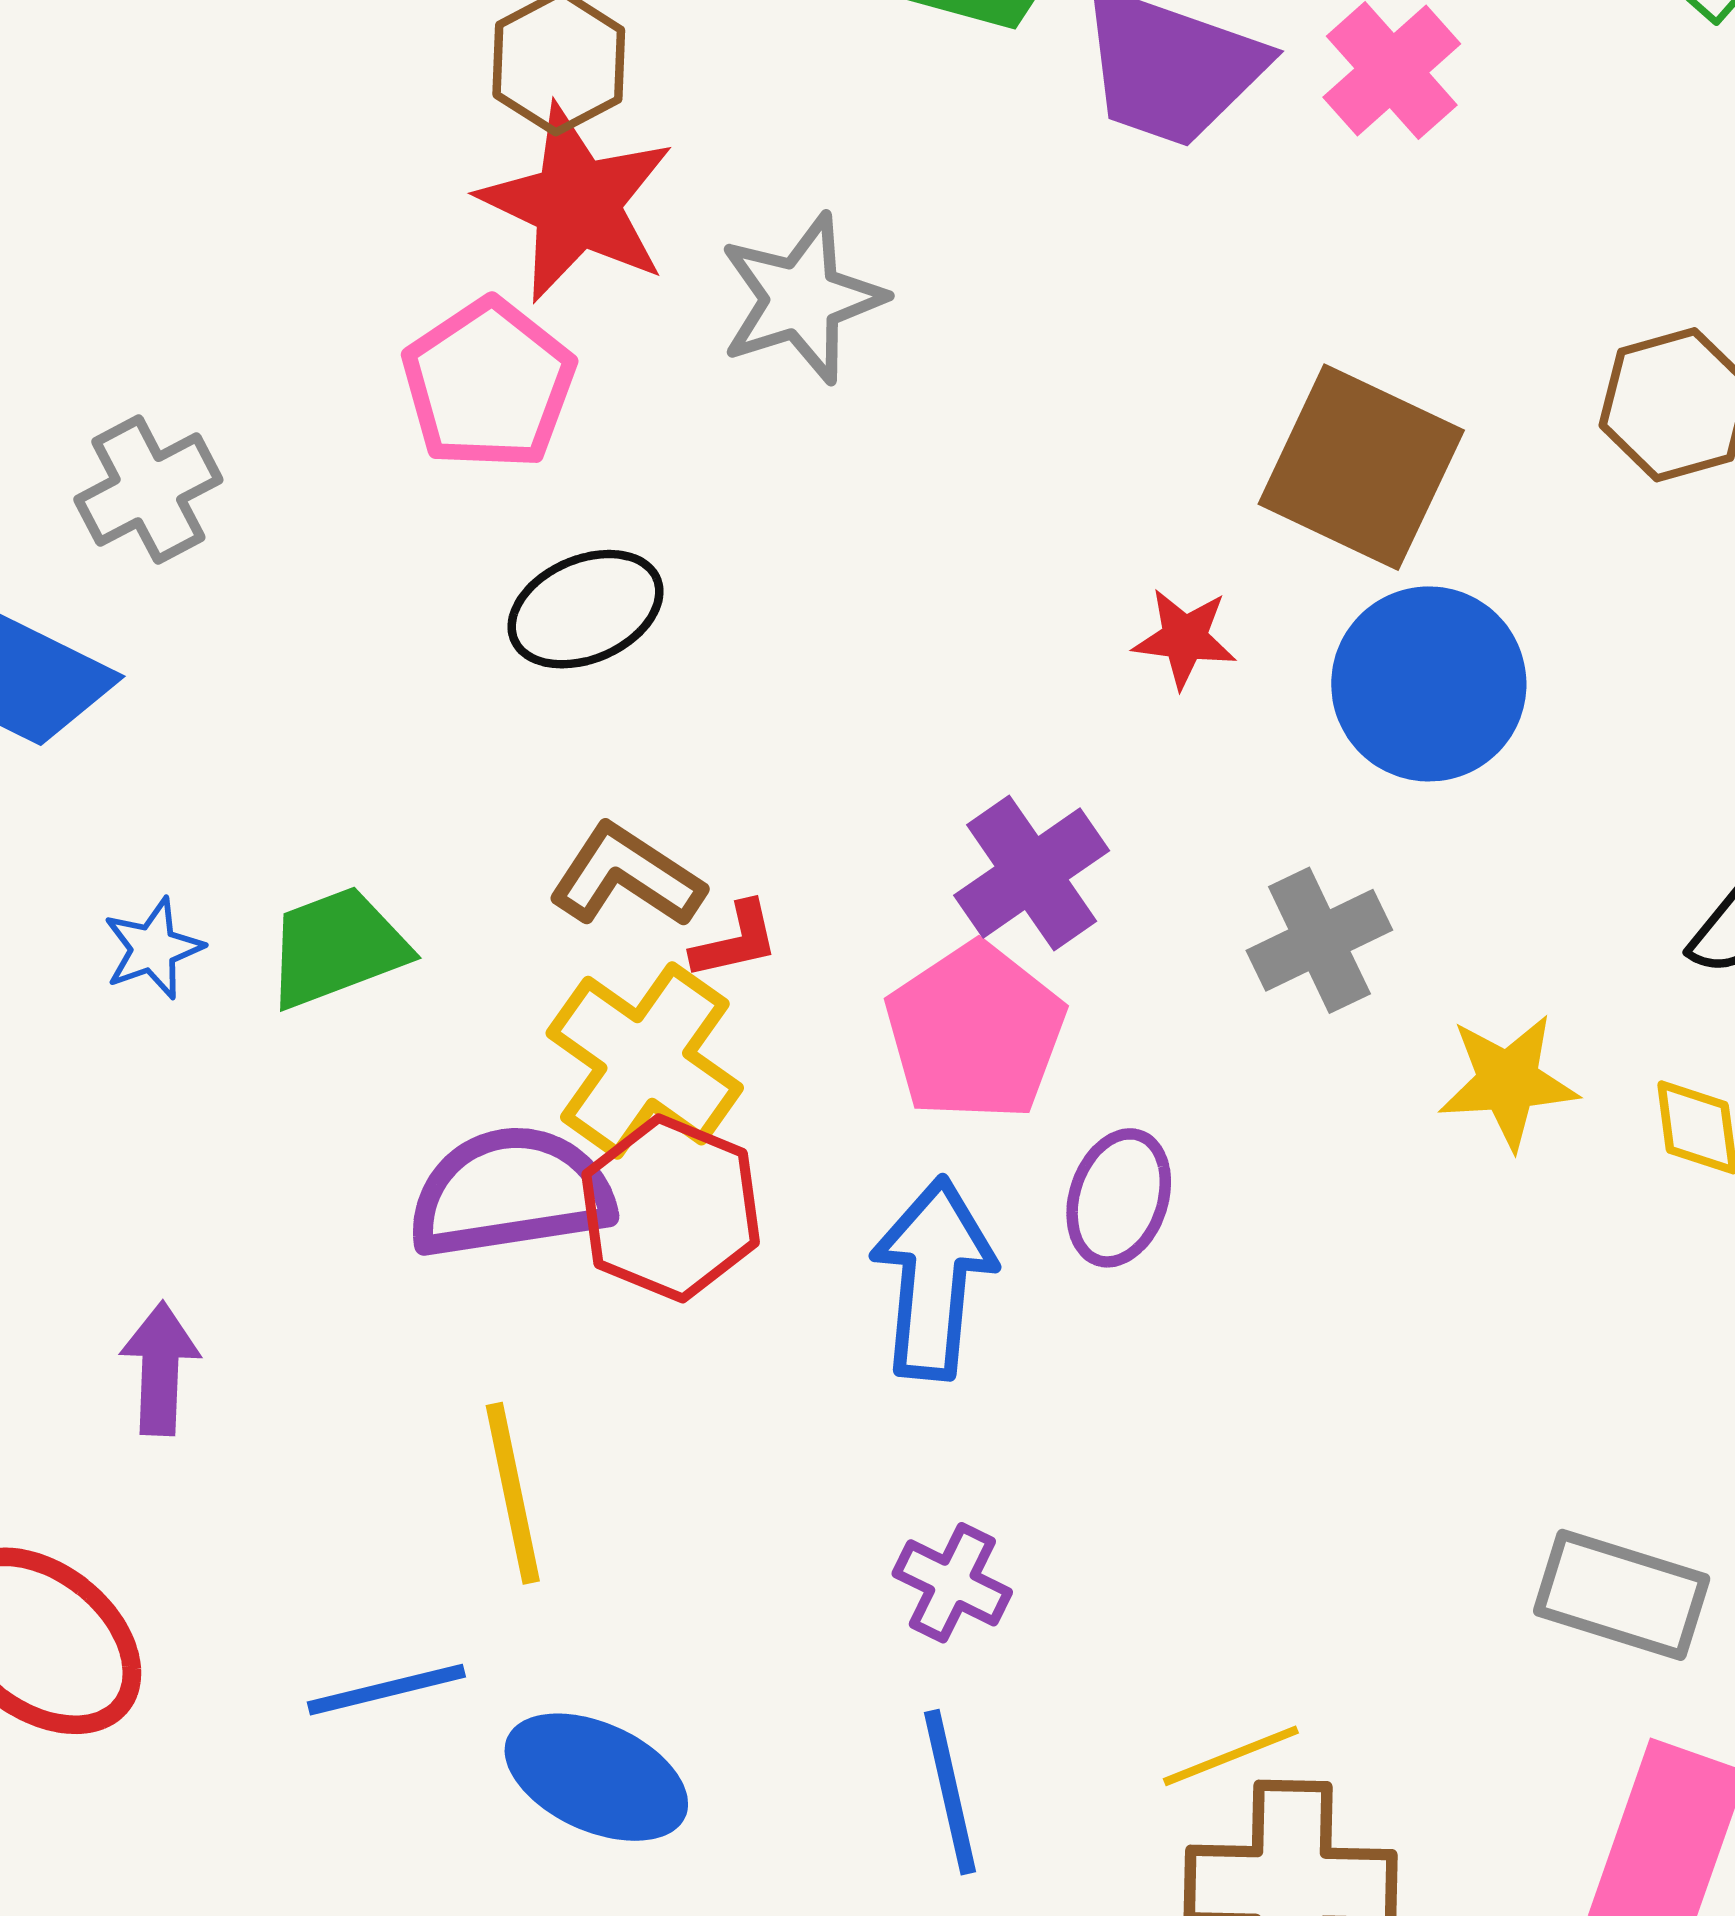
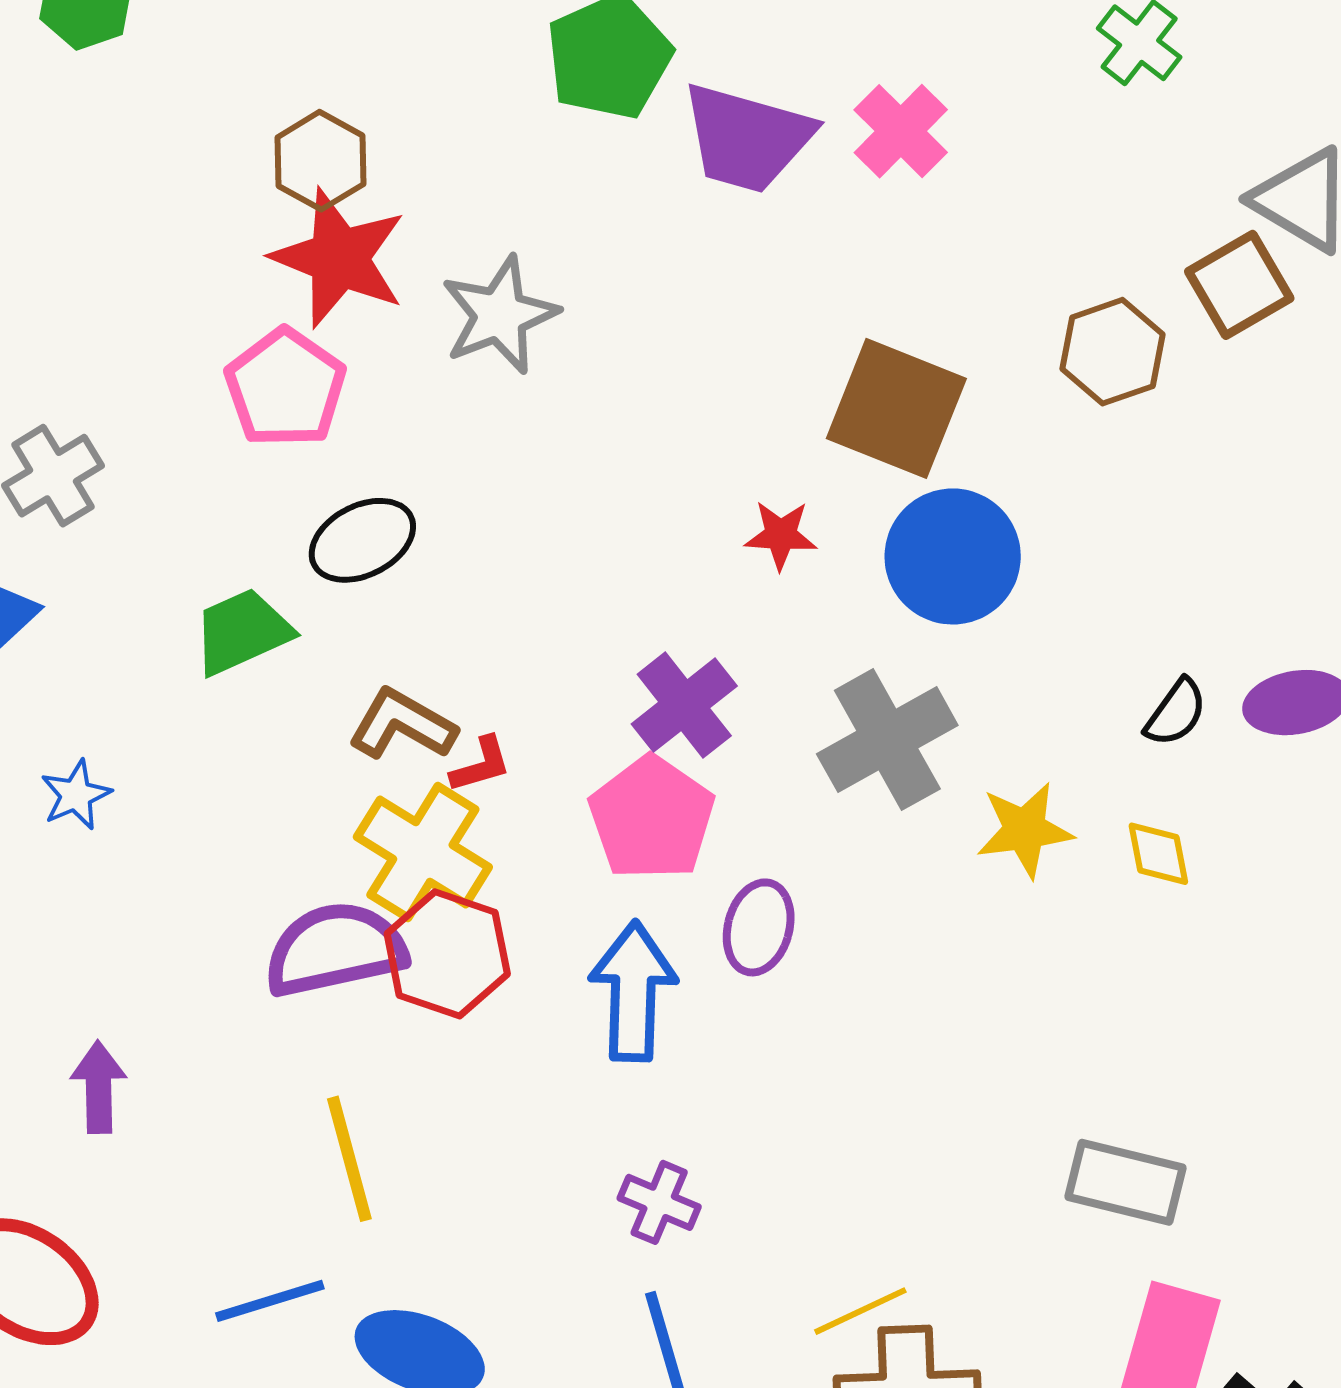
gray cross: (1319, 940) -> (887, 740), size x1.4
green trapezoid: (337, 947) -> (242, 632), moved

